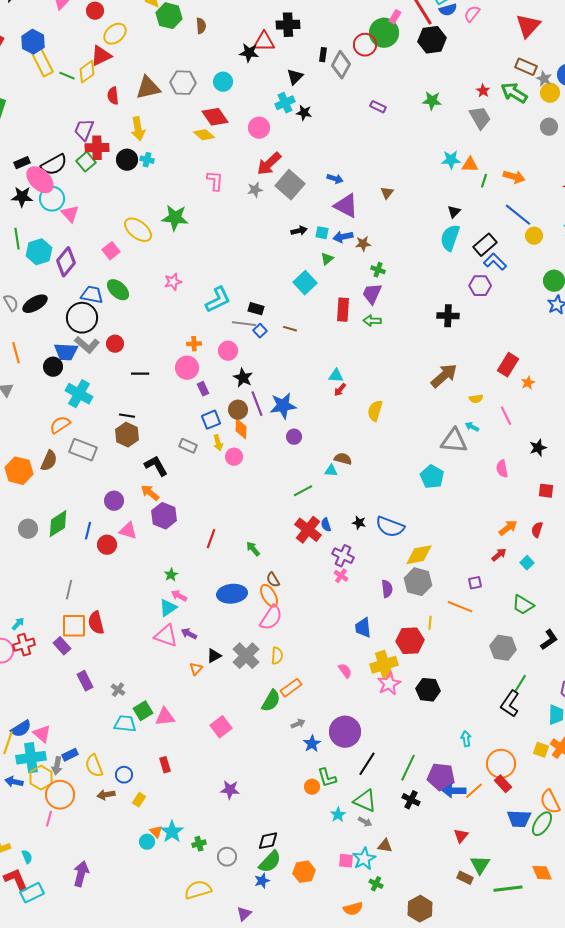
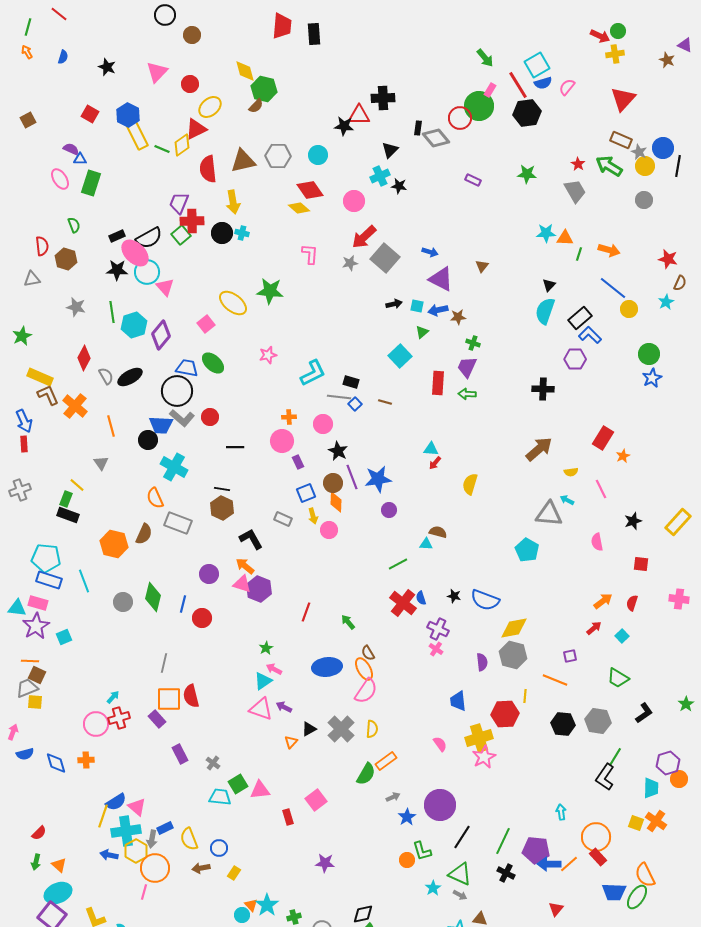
brown semicircle: (201, 26) -> (256, 106), moved, turned 49
gray diamond: (341, 65) -> (436, 138), turned -68
red semicircle: (113, 96) -> (208, 169), size x1.5
orange semicircle: (60, 425) -> (155, 498), turned -80
green diamond: (58, 524) -> (153, 597), turned -44
pink triangle: (128, 531) -> (242, 584), moved
black hexagon: (428, 690) -> (563, 724), moved
red rectangle: (165, 765) -> (288, 817), moved

